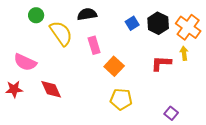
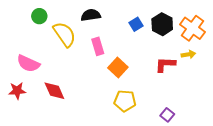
yellow arrow: (184, 53) -> (188, 54), turned 88
purple square: (171, 113) -> (167, 115), moved

